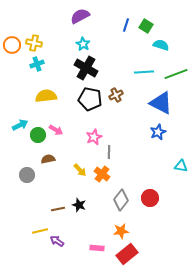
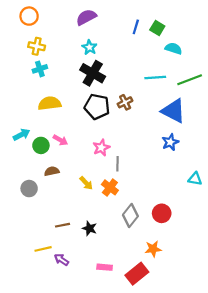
orange circle: (12, 45) -> (29, 16), moved
black star: (79, 205) -> (89, 228), moved
orange star: (121, 231) -> (153, 249), moved

